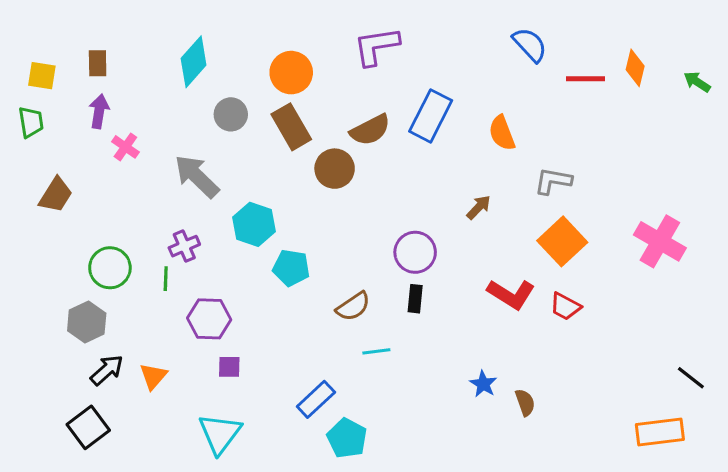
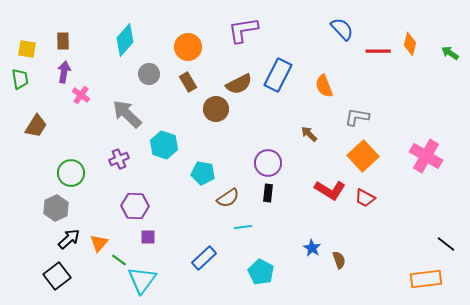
brown rectangle: (291, 127) -> (188, 82), size x0.7
brown arrow: (479, 207) -> (309, 134), turned -90
cyan pentagon: (291, 268) -> (203, 173), moved
green line: (166, 279) -> (119, 260), moved, turned -56
cyan pentagon: (347, 438) -> (261, 272), moved

